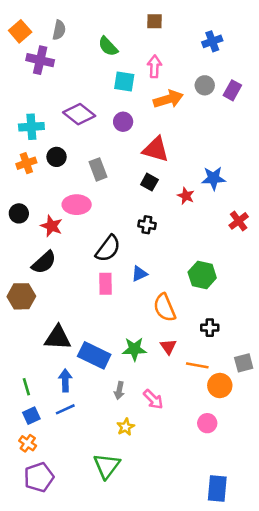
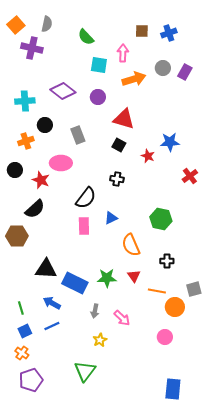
brown square: (154, 21) -> (142, 31), moved
orange cross: (26, 163) -> (26, 141), moved
blue arrow: (65, 380) -> (52, 303), turned -60

